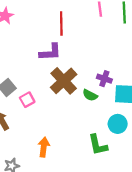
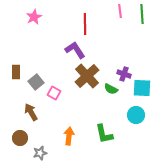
purple L-shape: (50, 52) -> (75, 50), turned -120
pink square: (27, 100) -> (54, 93), turned -32
green L-shape: (98, 145) -> (104, 134), moved

